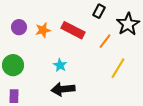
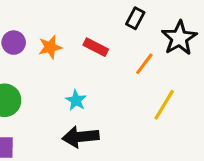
red rectangle: (73, 30) -> (96, 47), size x0.7

